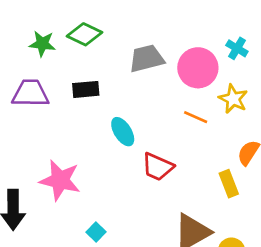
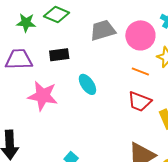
red trapezoid: (158, 167) -> (140, 102), moved
pink star: (60, 180) -> (43, 96), moved

